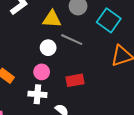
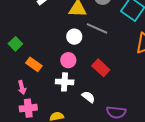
red rectangle: (75, 80) -> (101, 68), turned 54

